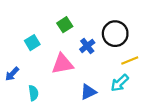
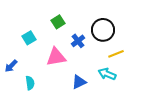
cyan arrow: (120, 83) -> (107, 74), turned 66

